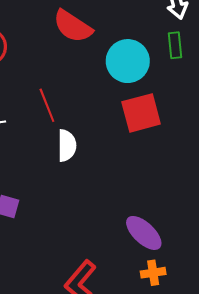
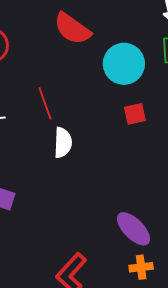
red square: (141, 113) -> (135, 114), size x0.6

